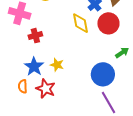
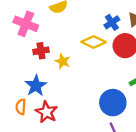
yellow diamond: (80, 23) -> (94, 42), turned -60
yellow star: (57, 65) -> (63, 61), moved

